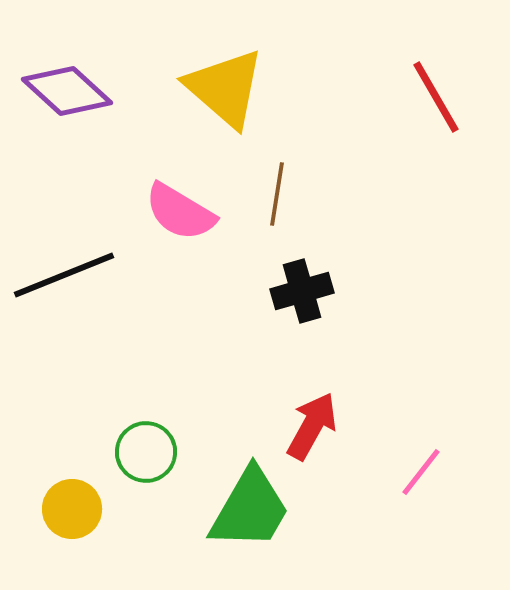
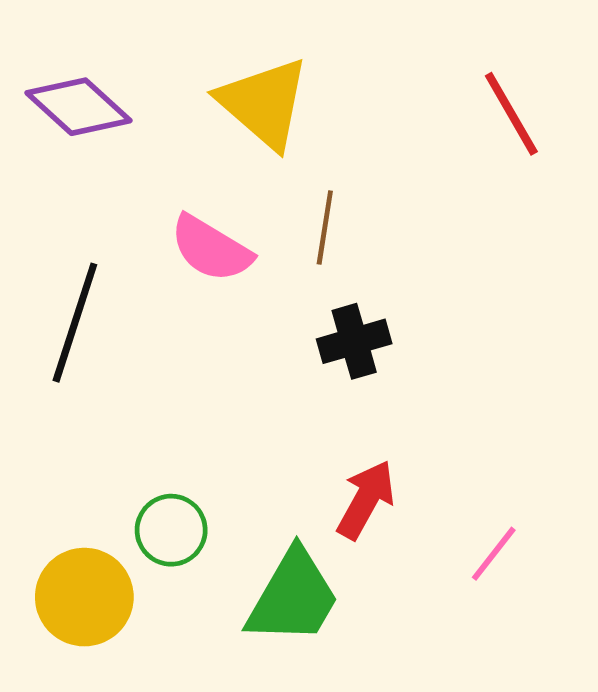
black line: (64, 275) -> (75, 323), turned -50
yellow circle: (72, 509) -> (84, 597), size x1.4

